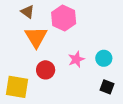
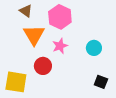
cyan circle: (104, 58) -> (94, 48), moved
pink star: (76, 59) -> (60, 46), moved

